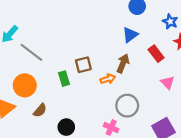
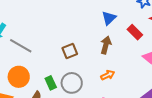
green rectangle: (64, 79) -> (51, 83), moved
orange arrow: (108, 79) -> (108, 75), moved
gray circle: (127, 106) -> (72, 83), moved

